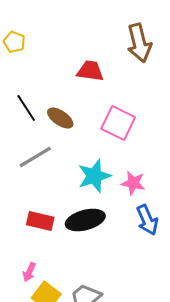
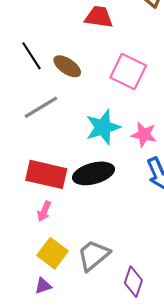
red rectangle: (40, 221) -> (46, 174), size x1.4
pink arrow: (29, 272) -> (44, 211), moved

